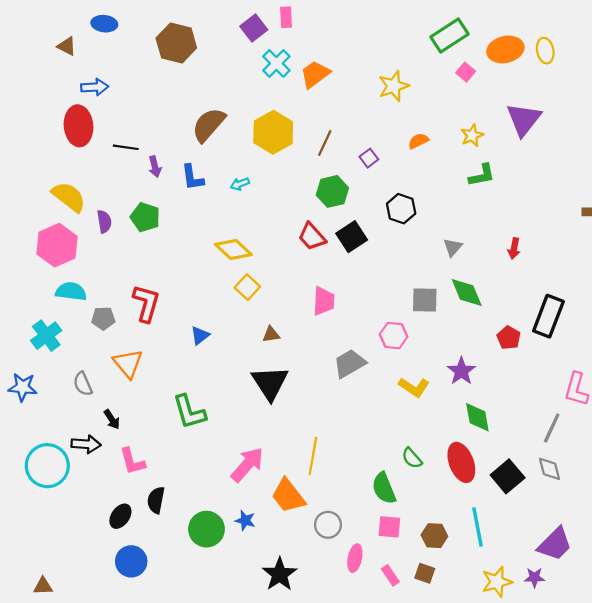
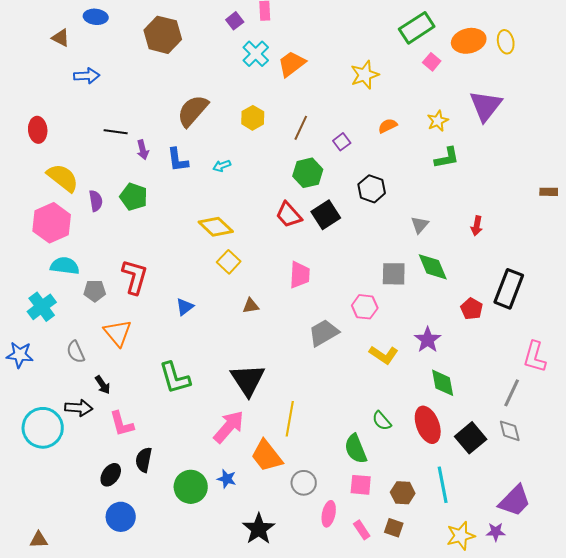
purple square: (254, 28) -> (235, 21), size x0.7
red ellipse: (79, 126) -> (38, 130), moved, size x0.7
yellow hexagon: (273, 132) -> (253, 118), size x0.6
black triangle: (270, 383) -> (248, 380), moved

